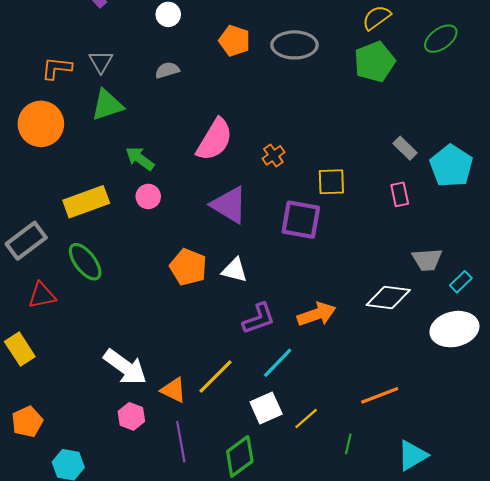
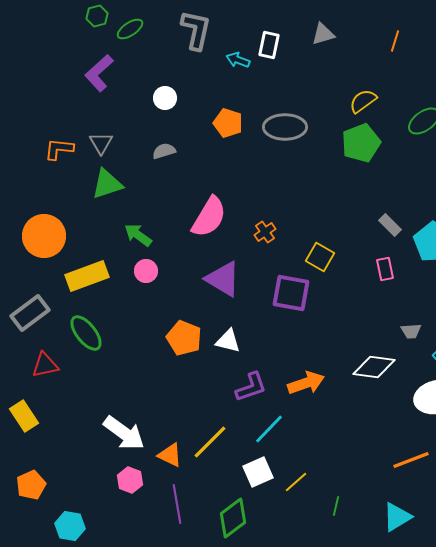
orange circle: (41, 124) -> (44, 236), moved
yellow square: (331, 182) -> (320, 257), turned 32
gray trapezoid: (427, 260) -> (411, 331), size x0.7
orange line: (380, 395) -> (411, 460), moved

